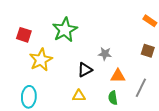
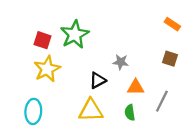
red square: (24, 35) -> (43, 40), moved
yellow triangle: (79, 96) -> (91, 110), size x1.6

